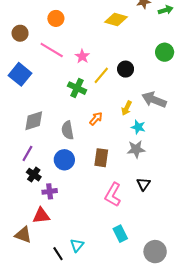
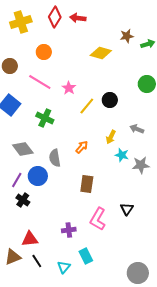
green cross: (77, 88) -> (45, 118), moved
gray arrow: (154, 100) -> (137, 129), size x0.6
gray diamond: (34, 121) -> (23, 149), turned 70
gray star: (136, 149) -> (141, 165), moved
blue circle: (64, 160) -> (38, 176), moved
purple cross: (50, 191) -> (69, 230), moved
cyan rectangle: (120, 234) -> (86, 256), moved
brown triangle: (23, 235) -> (13, 257), turned -42
black line: (58, 254) -> (37, 261), moved

